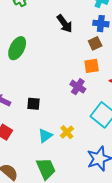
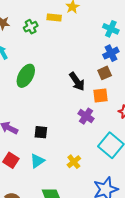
black arrow: (65, 24) -> (77, 81), moved
blue cross: (101, 24) -> (111, 53), turned -35
cyan triangle: (45, 136) -> (37, 161), moved

